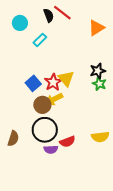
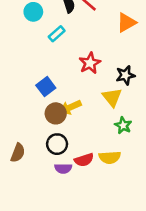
yellow triangle: (66, 79) -> (112, 97), moved
red star: (53, 82) -> (90, 63), moved
green star: (99, 84) -> (123, 125), moved
black circle: (45, 130) -> (57, 144), size x0.7
yellow semicircle: (100, 137) -> (110, 157), moved

